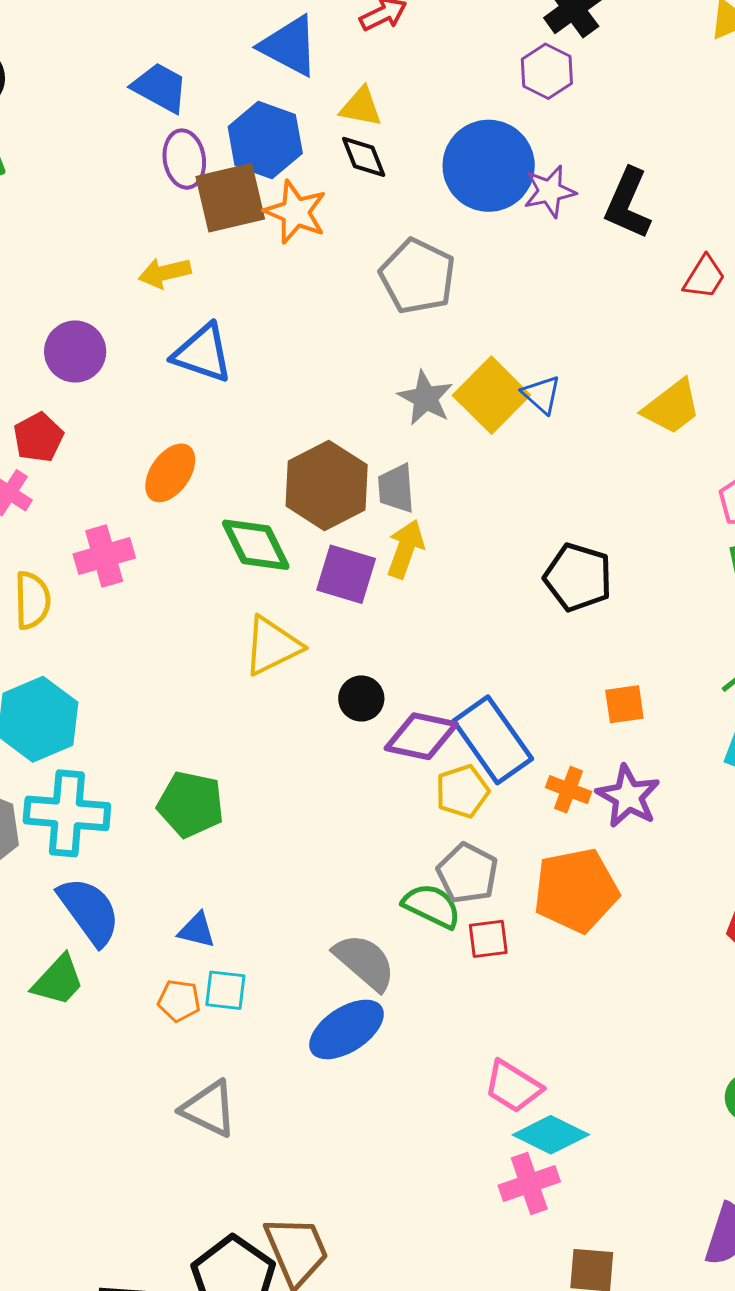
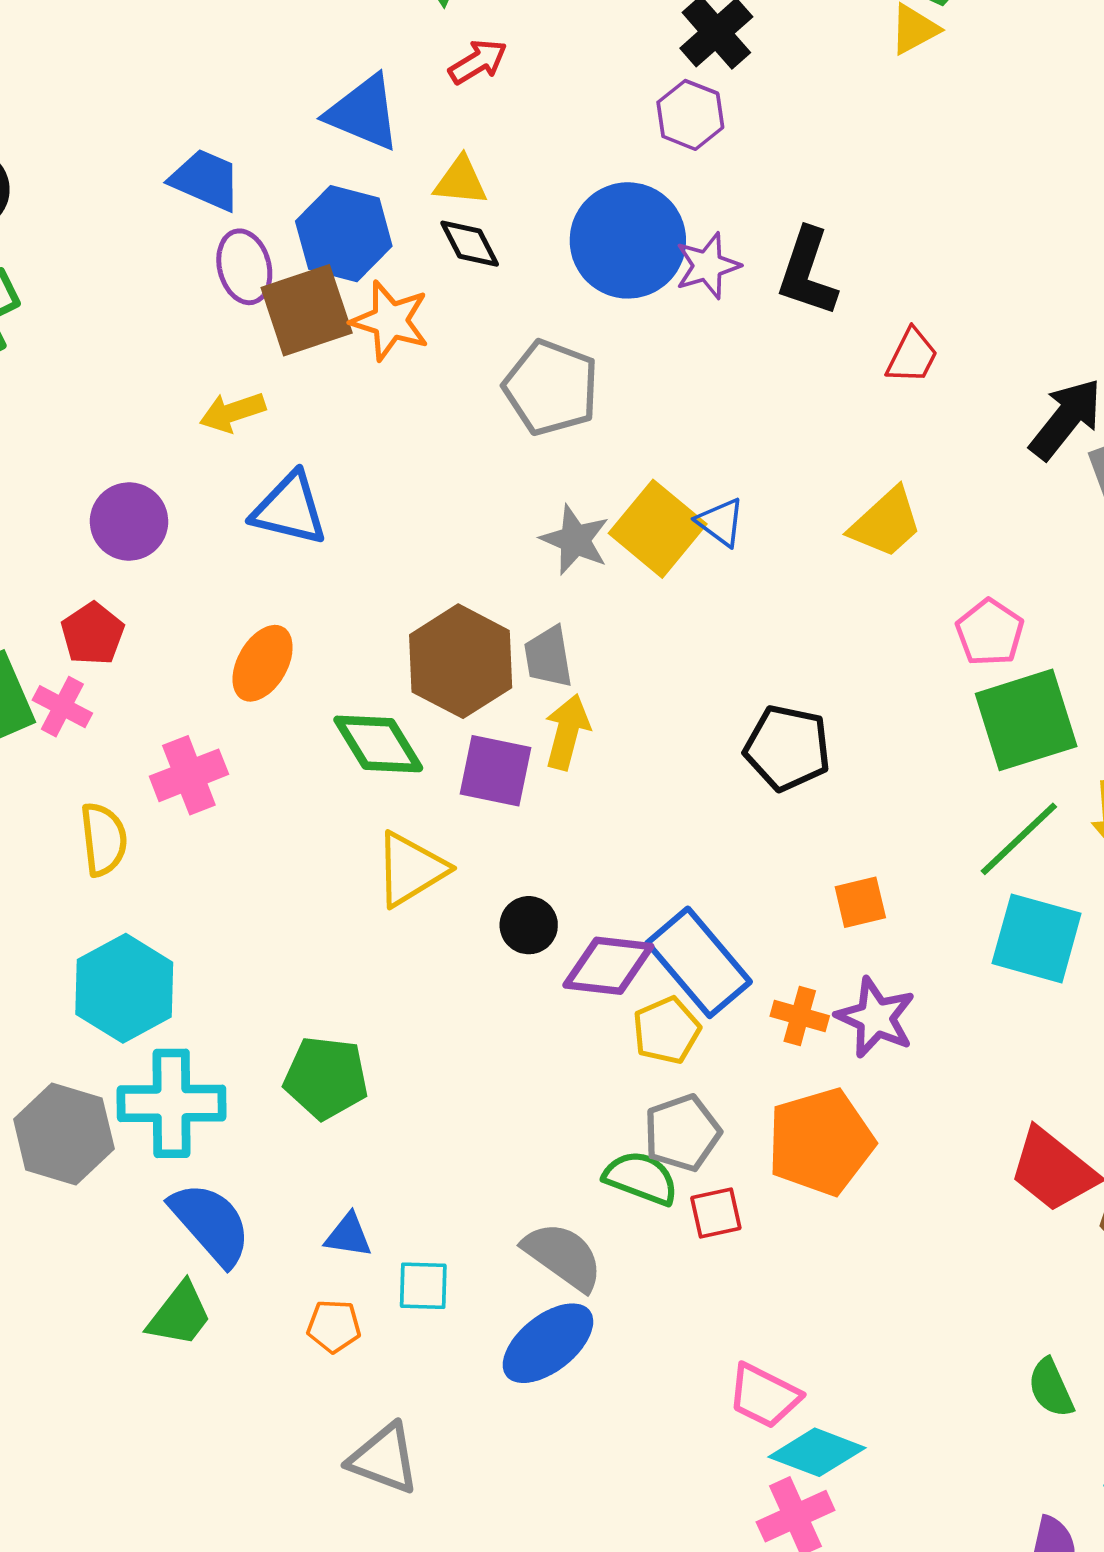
gray pentagon: (467, 873) -> (682, 1133), turned 30
cyan square: (225, 990) -> (423, 1286), moved

